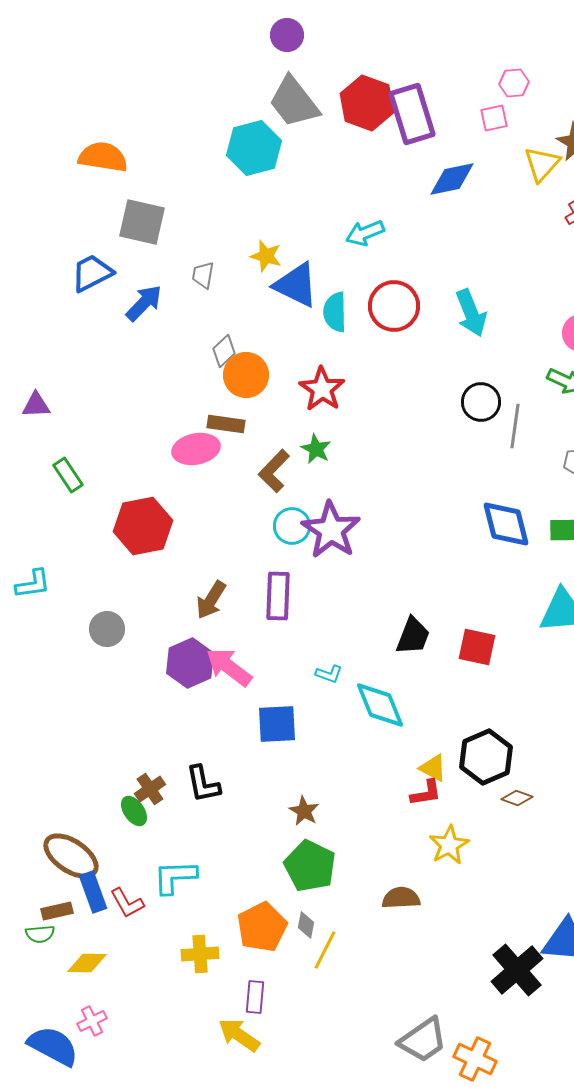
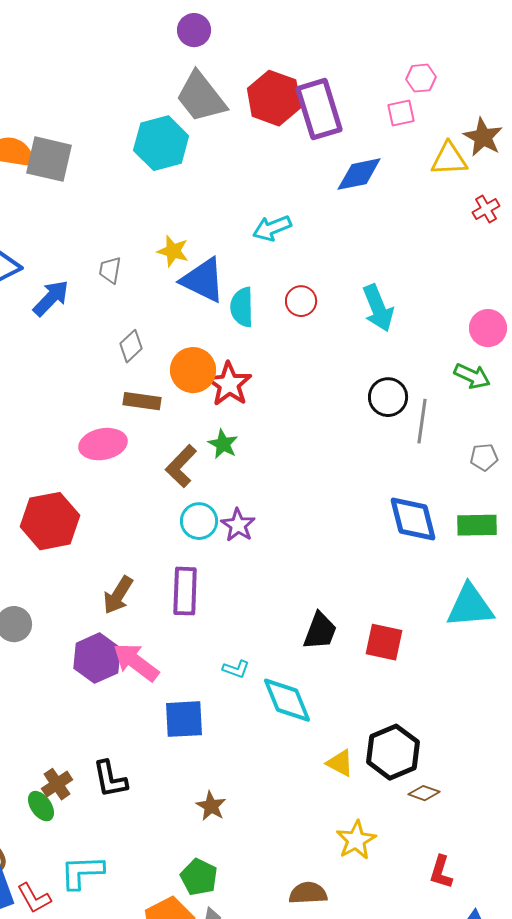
yellow triangle: (542, 164) -> (449, 159), turned 45
gray square: (142, 222) -> (49, 159), moved
red circle: (394, 306) -> (301, 301), size x0.6
orange circle: (246, 375) -> (193, 370), moved
brown rectangle: (226, 424) -> (142, 401), moved
purple star: (331, 530) -> (238, 525), size x0.6
red L-shape: (426, 793) -> (441, 872), moved, turned 116
green pentagon: (310, 866) -> (199, 877), moved, size x0.7

